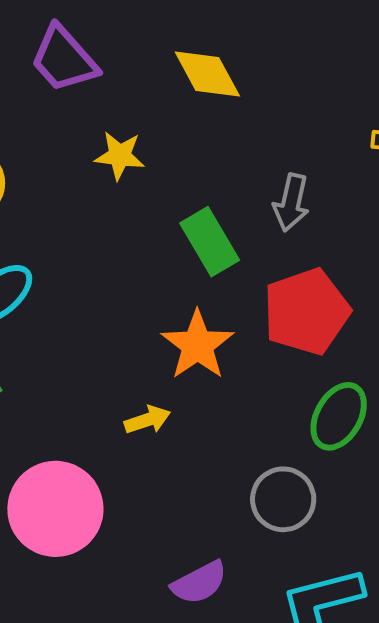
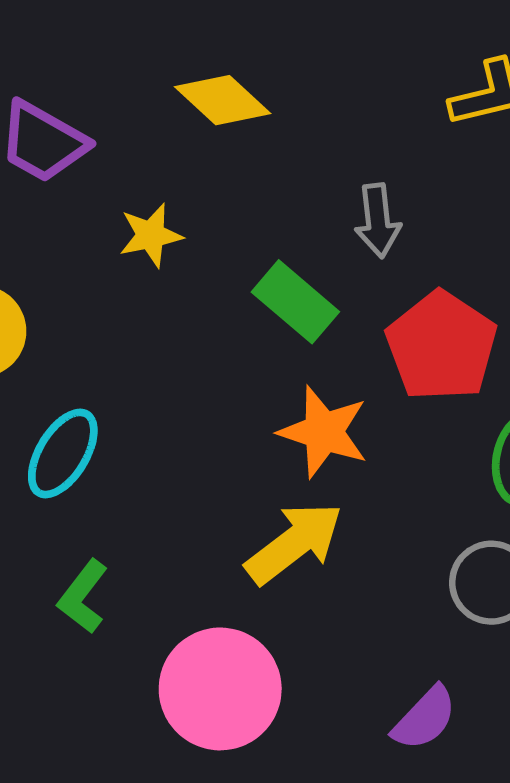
yellow arrow: (147, 420) -> (294, 543), size x1.8

